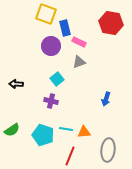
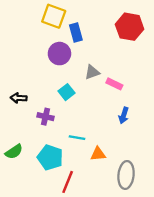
pink rectangle: (79, 42) -> (114, 84), moved
purple cross: (51, 101) -> (45, 117), moved
cyan line: (66, 129) -> (77, 138), moved
red line: (70, 156) -> (68, 182), moved

